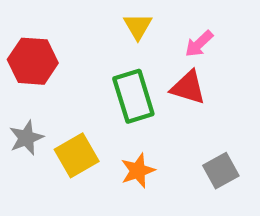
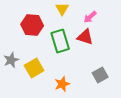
red hexagon: (33, 61) -> (32, 25), moved
orange star: (138, 171) -> (62, 84), moved

